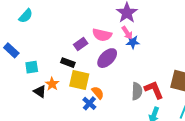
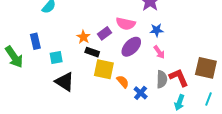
pink arrow: (127, 33) -> (159, 52), moved
blue rectangle: (11, 50) -> (35, 41), turned 35
orange star: (52, 84) -> (83, 37), moved
black triangle: (40, 91) -> (65, 82), size x1.5
blue cross: (89, 103) -> (141, 93), moved

